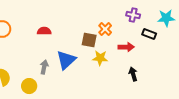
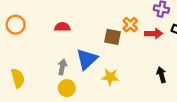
red arrow: (126, 47) -> (154, 34), moved
yellow star: (100, 58) -> (110, 77), moved
yellow circle: (29, 86) -> (67, 88), moved

